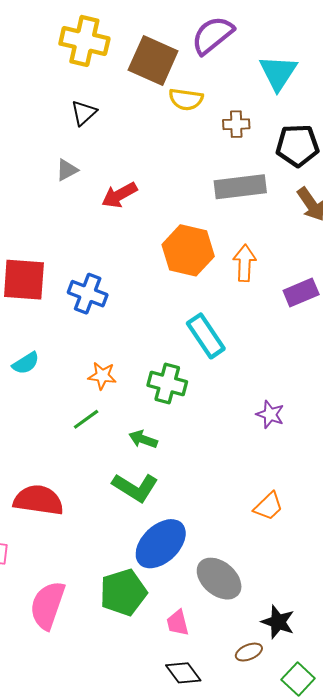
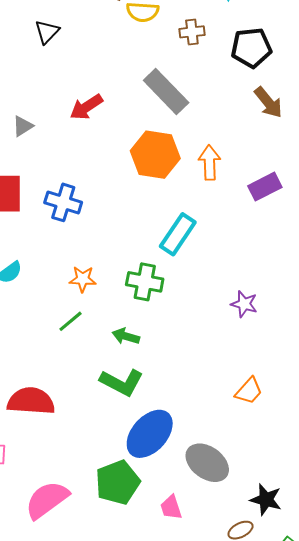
gray triangle: (67, 170) -> (23, 126), moved
gray rectangle: (240, 187) -> (166, 91), moved, turned 57
cyan rectangle: (206, 336) -> (178, 234), turned 72
pink semicircle: (48, 605) -> (47, 500), turned 39

